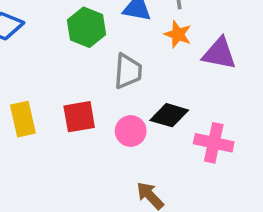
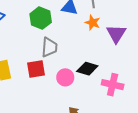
purple triangle: (219, 54) -> (116, 34), turned 50
gray trapezoid: (128, 71) -> (49, 47), moved

